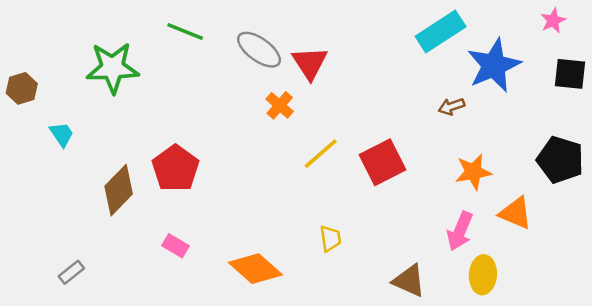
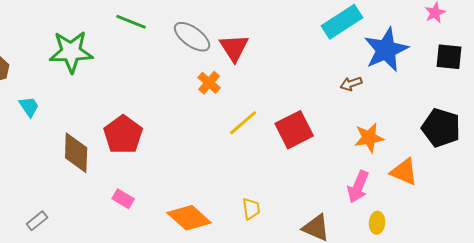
brown diamond: (119, 190) -> (76, 153), turned -42
yellow trapezoid: (330, 238) -> (251, 209), moved
yellow ellipse: (483, 275) -> (377, 223), size x0.7

